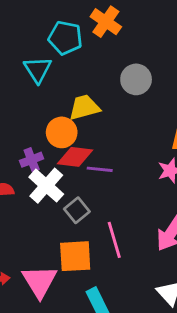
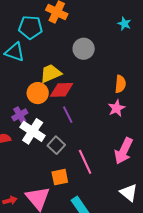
cyan triangle: (38, 70) -> (15, 52), turned -30
red diamond: (75, 157) -> (62, 90), moved
purple line: (100, 169) -> (68, 115), turned 66
orange square: (75, 256) -> (60, 177), size x0.7

